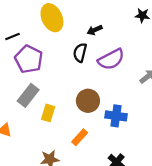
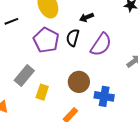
purple pentagon: (29, 59) -> (46, 40), moved
purple semicircle: (111, 59) -> (101, 45), turned -30

